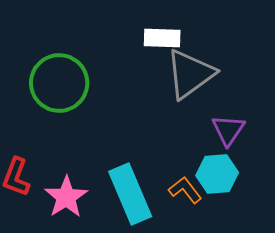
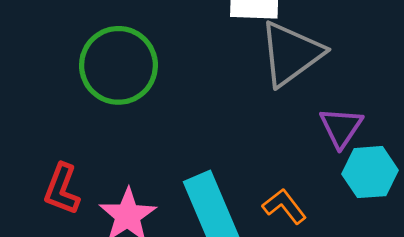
cyan hexagon: (217, 174) -> (370, 172), moved

